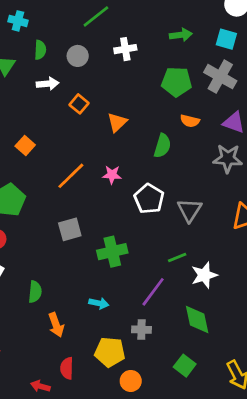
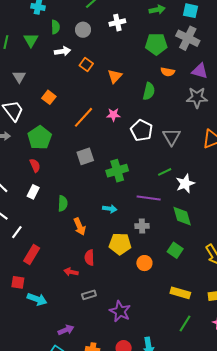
purple line: (153, 292) -> (149, 198), turned 65
orange circle: (131, 381) -> (144, 263), moved

